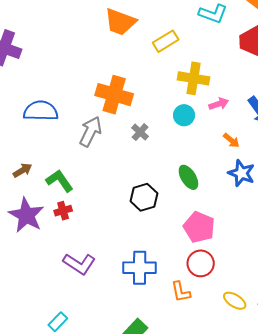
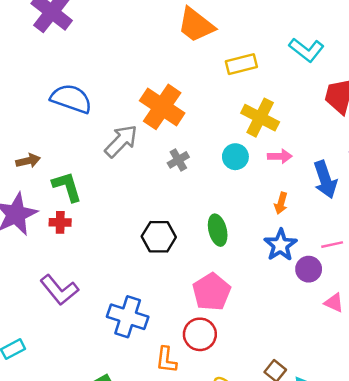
orange arrow: (231, 140) -> (281, 203), turned 48

